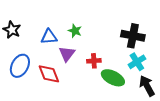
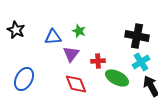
blue ellipse: (20, 66) -> (24, 79), moved
red diamond: (49, 74) -> (76, 84), moved

